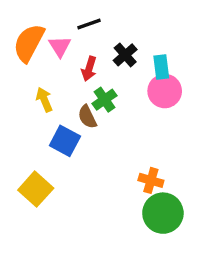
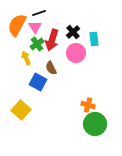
black line: (89, 24) -> (39, 13), moved
red arrow: (89, 69) -> (52, 40), size x1.5
pink circle: (165, 91) -> (76, 53), moved
green cross: (104, 100) -> (37, 44), moved

